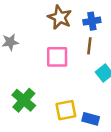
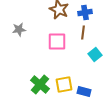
green cross: (24, 100) -> (40, 84), moved

